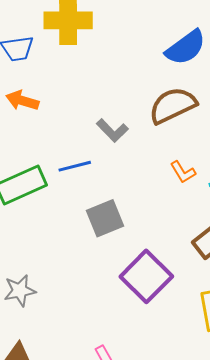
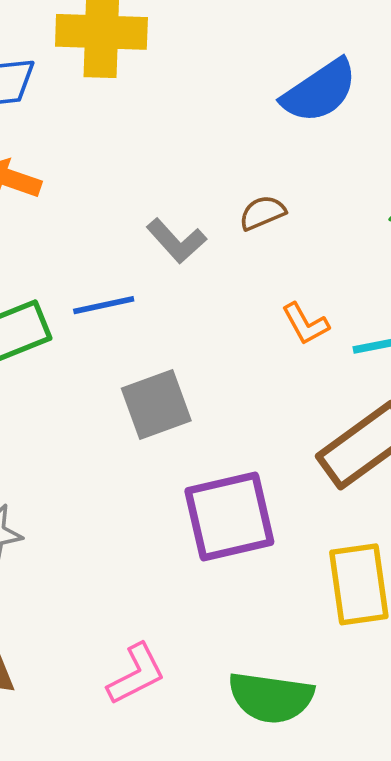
brown semicircle: (173, 105) -> (262, 213), moved, size x0.5
purple square: (146, 276) -> (229, 516), turned 30

